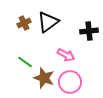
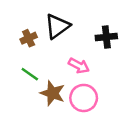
brown cross: (24, 23) -> (29, 38), moved

